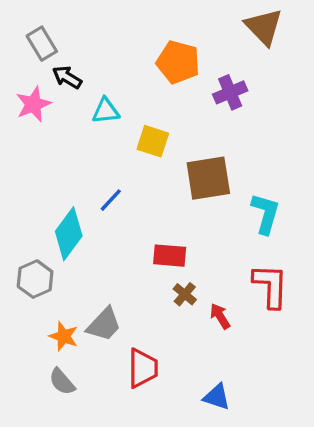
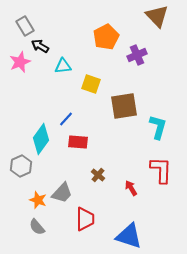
orange pentagon: (178, 62) -> (106, 37), turned 30
red rectangle: (170, 256) -> (78, 142), moved
brown cross: (185, 294) -> (98, 175), moved
blue triangle: (217, 397) -> (129, 236), size x1.6

